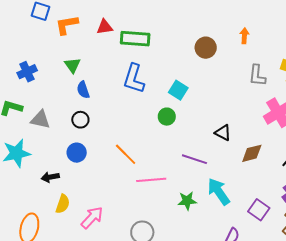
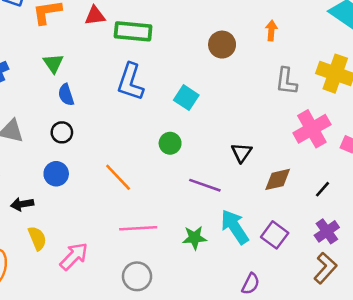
green circle: (167, 117) -> (170, 143), moved
black triangle: (223, 133) -> (242, 153), turned 36
pink line: (151, 180) -> (138, 228), moved
yellow semicircle: (63, 204) -> (37, 238), turned -42
purple square: (259, 210) -> (275, 235), moved

